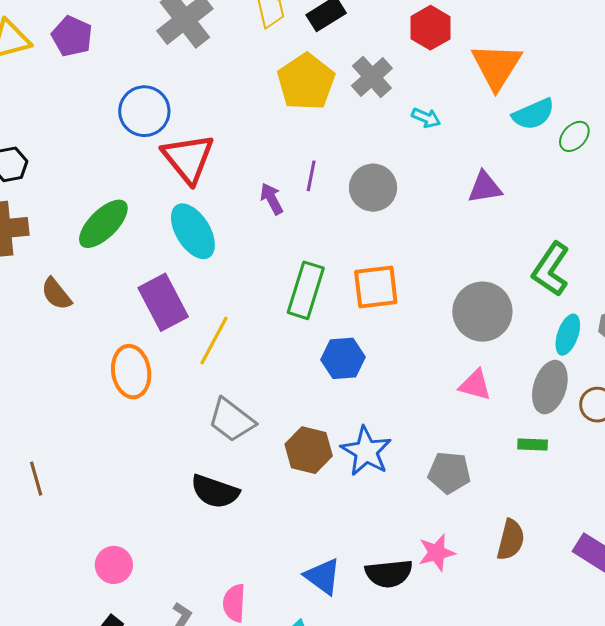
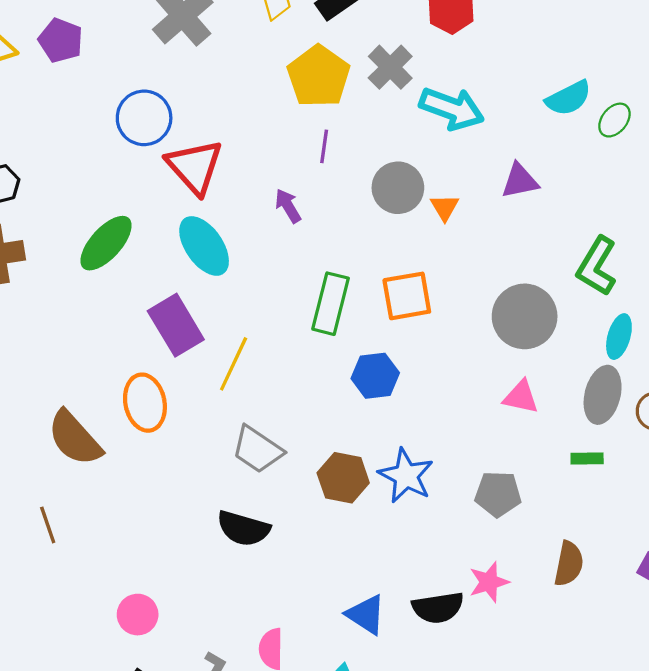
orange triangle: (496, 66) -> (445, 207), moved, size x0.5
cyan arrow: (426, 118) -> (452, 109), size x2.0
purple line: (311, 176) -> (324, 146), moved
brown semicircle: (56, 294) -> (75, 438), moved, size x1.6

